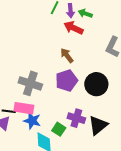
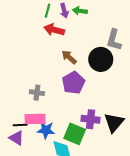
red arrow: (73, 28) -> (54, 30), moved
gray cross: (30, 83) -> (37, 93), size x0.6
black circle: (96, 84) -> (101, 59), moved
green square: (59, 129) -> (75, 134), size x1.5

